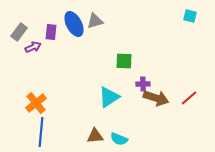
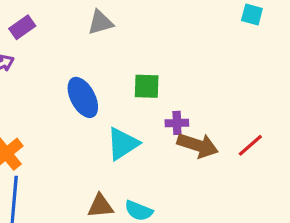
blue ellipse: (74, 24) -> (83, 97), moved
purple rectangle: (51, 32) -> (22, 27), moved, turned 49

